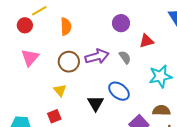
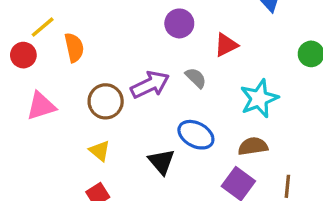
orange semicircle: (66, 27) -> (74, 47), moved
pink triangle: (30, 57) -> (41, 106), turned 42
brown semicircle: (161, 110) -> (253, 146), moved

